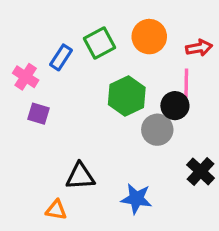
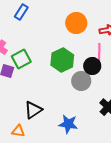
green square: (100, 43) -> (21, 59), moved
blue rectangle: (61, 57) -> (21, 12), moved
black triangle: (80, 176) -> (33, 110), turned -30

